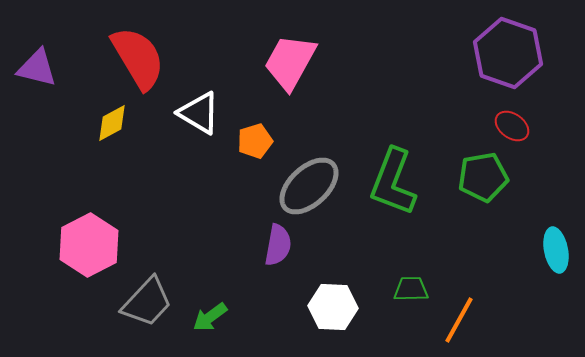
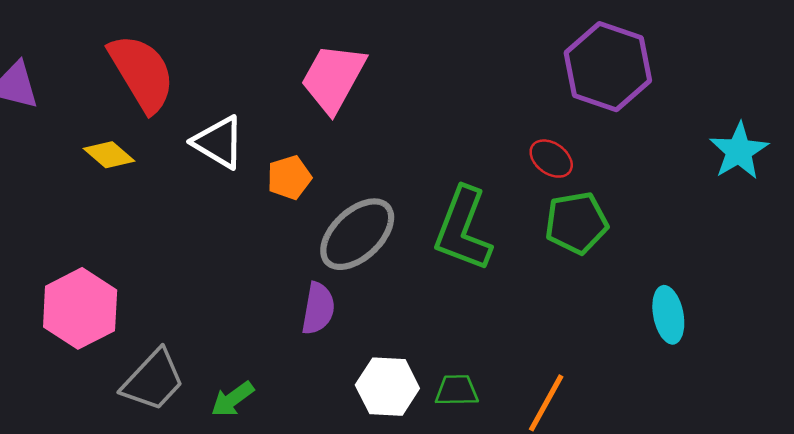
yellow diamond: (112, 123) -> (109, 155), turned 69
red ellipse: (512, 126) -> (551, 159), moved
green trapezoid: (411, 289) -> (457, 390), moved

